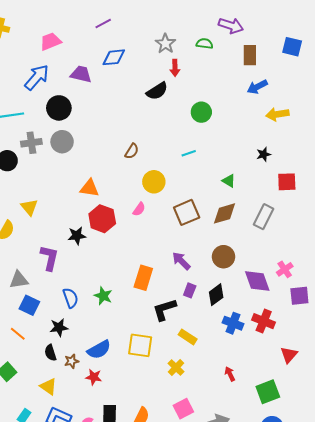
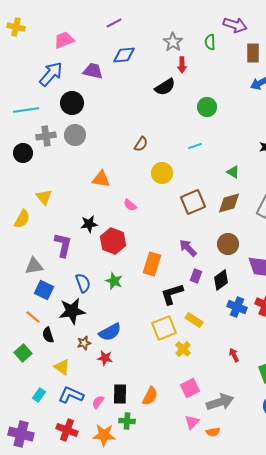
green semicircle: (204, 44) -> (210, 42), turned -98
pink semicircle: (139, 209) -> (130, 205), moved, turned 96
red hexagon: (102, 219) -> (113, 241), moved
black star: (59, 327) -> (72, 311), size x1.5
yellow square: (140, 345) -> (164, 328), moved, turned -30
black semicircle: (50, 353) -> (48, 335), moved

